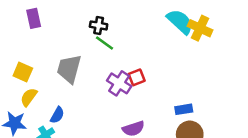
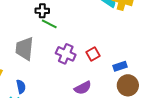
red square: (137, 77) -> (93, 54), moved
blue semicircle: (57, 115) -> (21, 87), turned -32

